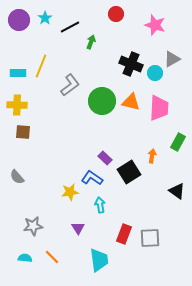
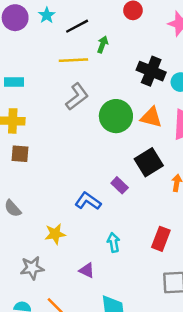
yellow line: (41, 66) -> (73, 60), moved, turned 65
black square: (129, 172) -> (149, 162), moved
blue L-shape: (92, 178) -> (88, 201), moved
yellow star: (70, 192) -> (55, 234), moved
purple triangle: (78, 228) -> (87, 270), turned -32
red rectangle: (124, 234) -> (161, 239), moved

